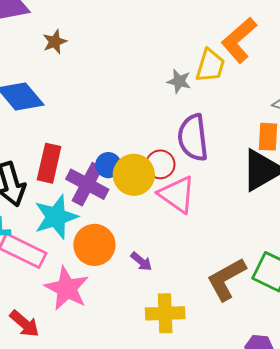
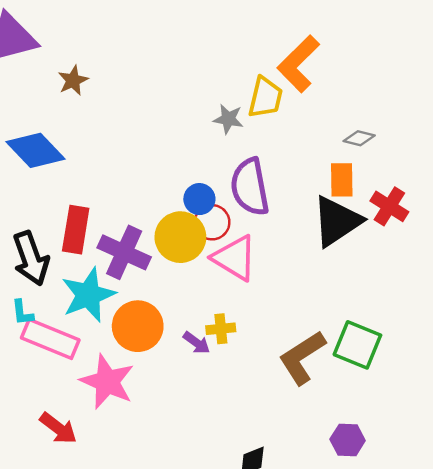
blue circle: (108, 165) -> (199, 199), moved
yellow cross: (165, 313) -> (221, 329), moved, size x0.6

